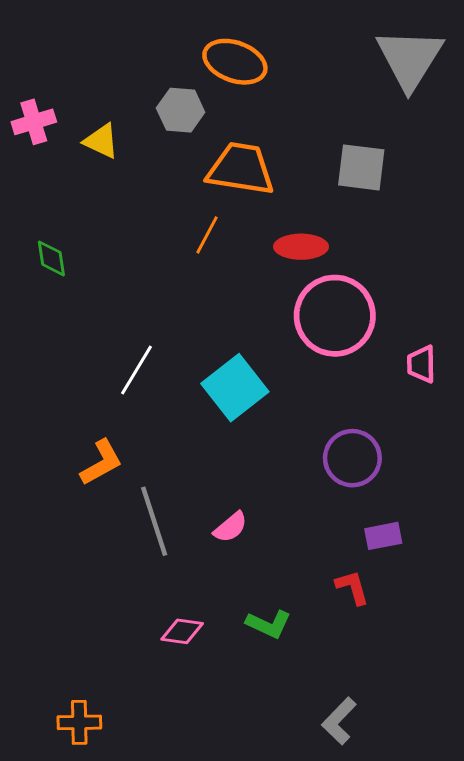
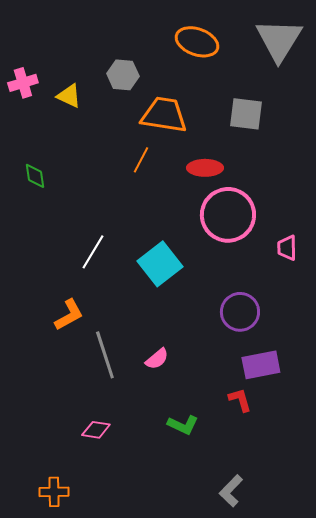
orange ellipse: (235, 62) -> (197, 42), moved
purple rectangle: (383, 536) -> (261, 365), size x1.5
pink diamond: (182, 631) -> (96, 430), moved

